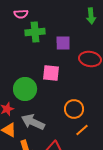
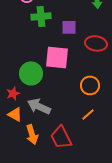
pink square: (51, 73) -> (57, 57), size x1.4
orange circle: (74, 109) -> (90, 85), moved

